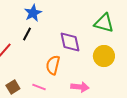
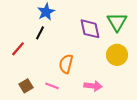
green triangle: (104, 23) -> (117, 22), turned 45
purple diamond: (70, 42) -> (90, 29), moved

